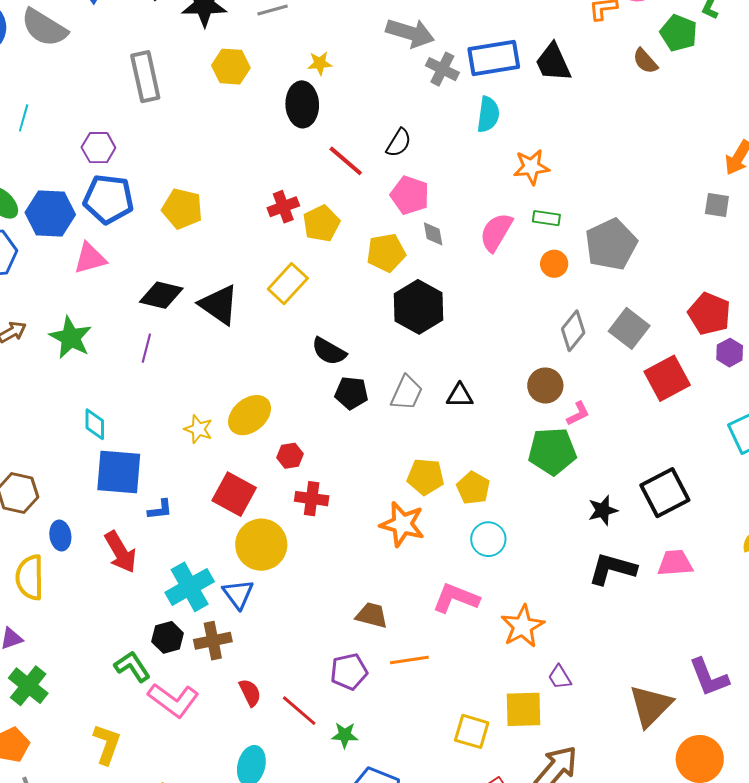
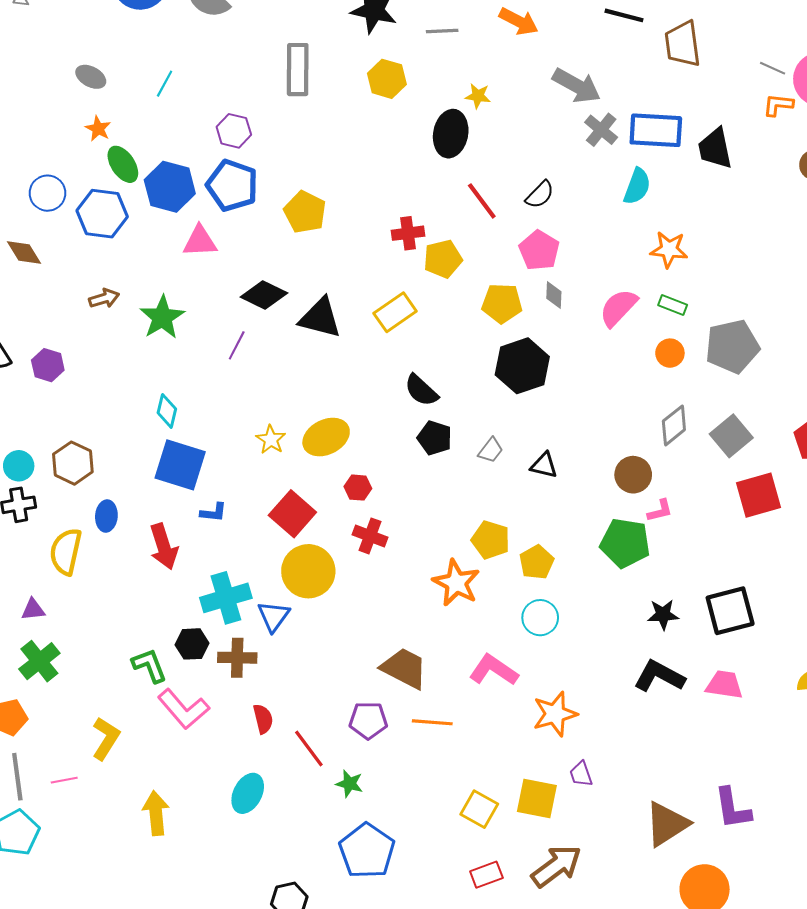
black triangle: (219, 305) -> (320, 318), turned -33
gray trapezoid: (407, 393) -> (491, 450), size x0.7
brown trapezoid: (372, 615) -> (404, 668), size x1.4

